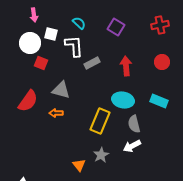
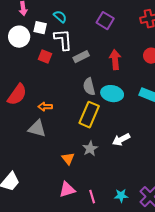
cyan semicircle: (79, 23) -> (60, 17), moved
red square: (41, 63) -> (45, 57), moved
gray triangle: (61, 90) -> (37, 129), moved
gray semicircle: (134, 124) -> (89, 87), moved

